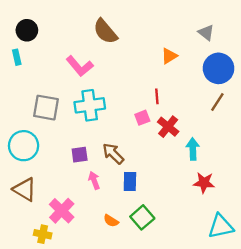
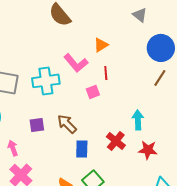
gray triangle: (206, 32) -> (140, 15), moved
orange triangle: (169, 56) -> (101, 45), moved
pink L-shape: (80, 66) -> (76, 63), moved
red cross: (168, 127) -> (116, 141), moved
pink arrow: (94, 180) -> (13, 148), moved

